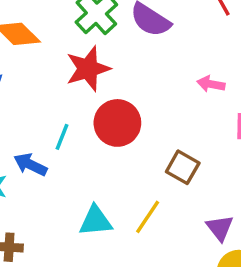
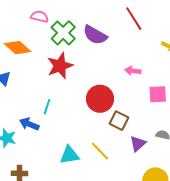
red circle: (117, 123) -> (100, 99), moved
yellow line: (148, 217) -> (100, 151), turned -75
purple triangle: (220, 228) -> (138, 144), moved, turned 30

